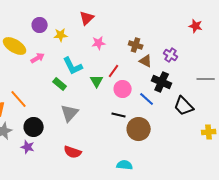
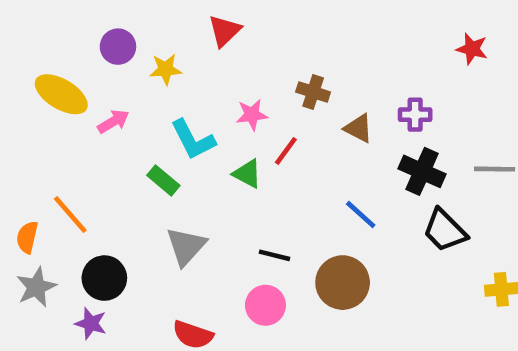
pink star: (99, 43) -> (252, 115), moved
brown cross: (136, 45) -> (313, 92), moved
purple cross: (171, 55) -> (415, 115), turned -32
green triangle: (97, 81) -> (247, 174), turned -32
black cross: (162, 82) -> (422, 171), moved
pink circle: (123, 89) -> (265, 305), moved
black line: (119, 115) -> (275, 255), moved

